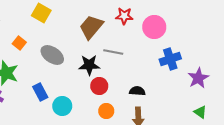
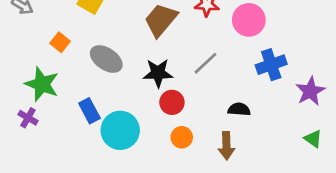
gray line: (113, 52) -> (205, 63), moved, turned -54
black semicircle: (137, 91) -> (239, 109), moved
cyan circle: (62, 106) -> (120, 130), size x1.4

